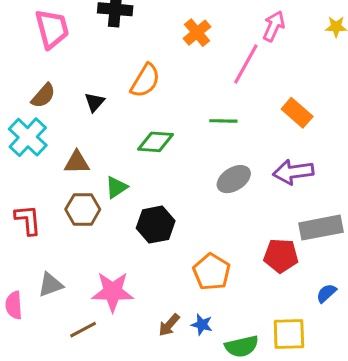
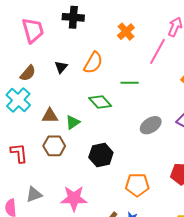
black triangle: (95, 102) -> (61, 67), moved
green line: (223, 121) -> (130, 83), moved
green diamond: (156, 142) -> (100, 102), turned 45
green triangle: (116, 187) -> (73, 122), moved
orange pentagon: (212, 272) -> (137, 185), turned -30

